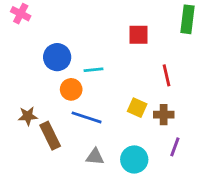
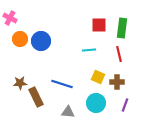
pink cross: (21, 14) -> (10, 18), moved
green rectangle: (188, 19) -> (122, 28), moved
cyan line: (94, 70) -> (89, 50), moved
orange circle: (71, 89) -> (20, 39), moved
cyan circle: (134, 159) -> (96, 103), moved

